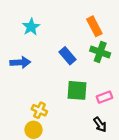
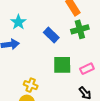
cyan star: (31, 27) -> (18, 22), moved
green cross: (100, 52) -> (80, 29), turned -30

